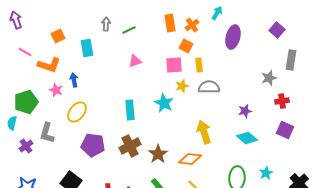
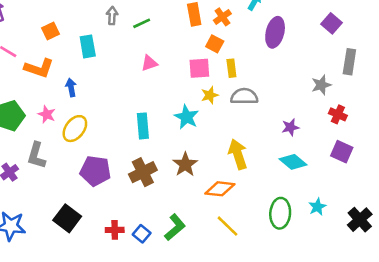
pink star: (56, 90) -> (47, 114), moved
red cross: (282, 101) -> (338, 114), turned 32
brown star: (158, 154) -> (185, 164), moved

